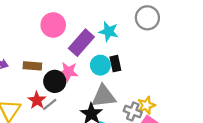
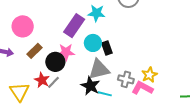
pink circle: (53, 25) -> (23, 26), moved
black rectangle: (115, 64) -> (107, 48), moved
brown rectangle: (32, 66) -> (34, 51), turned -42
yellow star: (146, 105) -> (149, 75), moved

